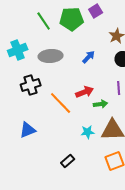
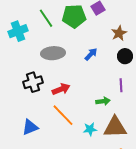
cyan cross: (18, 50) -> (18, 31), moved
red arrow: (85, 92) -> (61, 89), moved
orange line: (61, 103) -> (63, 115), moved

